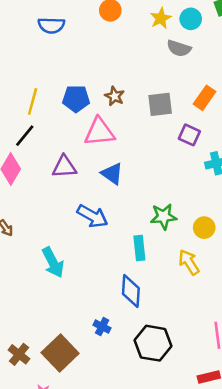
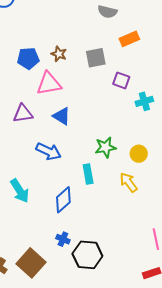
orange rectangle: (205, 98) -> (129, 39), moved, turned 36
blue diamond: (131, 291) -> (63, 200), moved, turned 48
black hexagon: (153, 343) -> (87, 255), moved

